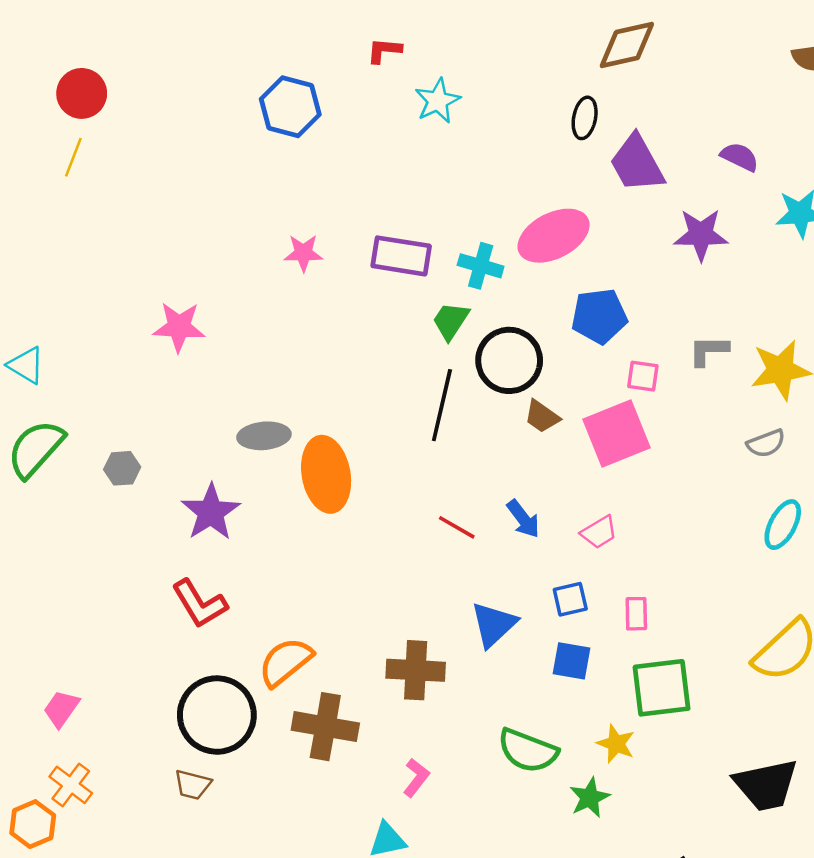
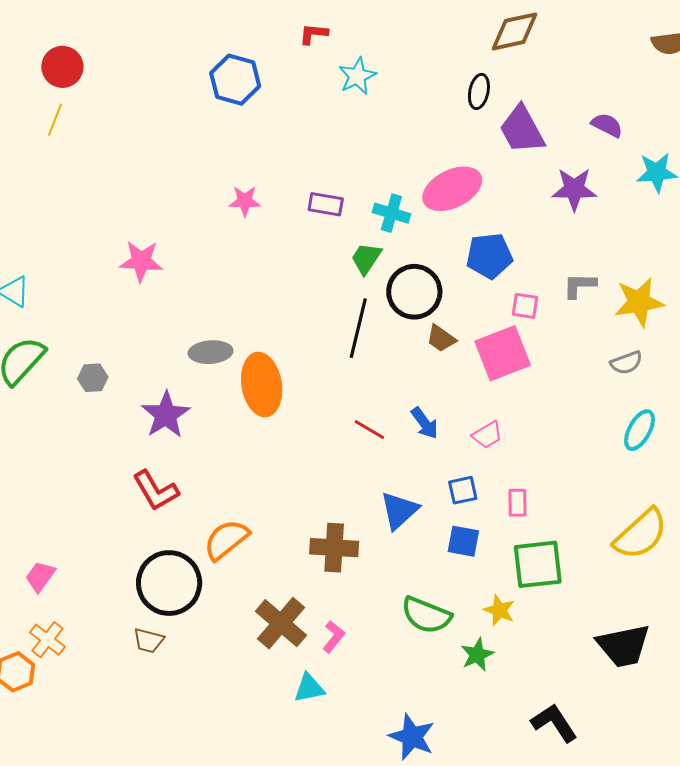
purple rectangle: (401, 256) -> (326, 204), size x0.7
brown cross: (325, 727) -> (281, 623), moved, turned 30

